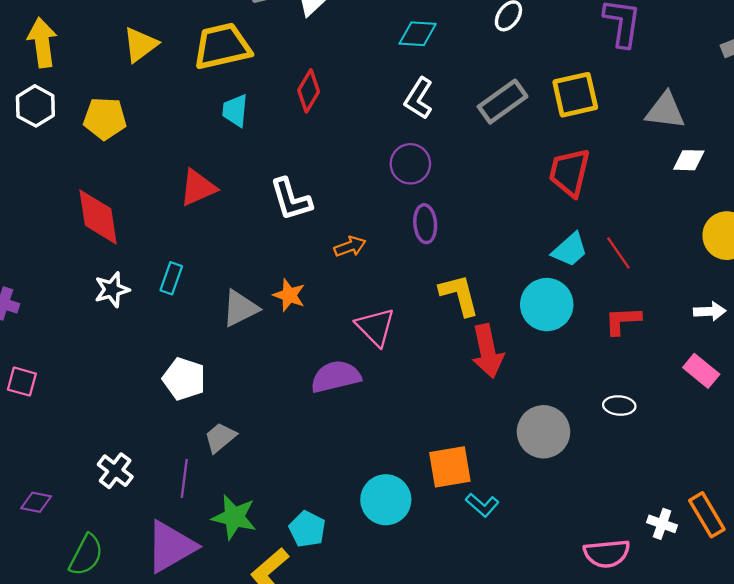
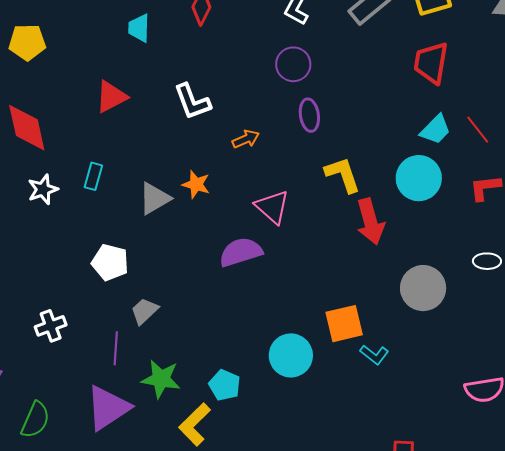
white cross: (115, 471) -> (51, 326), moved, turned 36

